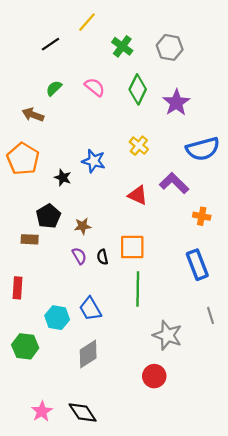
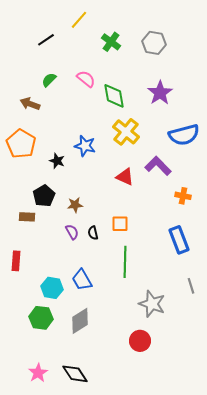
green diamond: (138, 89) -> (114, 96), moved, turned -36
yellow cross: (139, 146) -> (126, 132), size x1.5
orange square: (132, 247) -> (120, 224), size x0.7
green hexagon: (25, 346) -> (41, 318), moved

